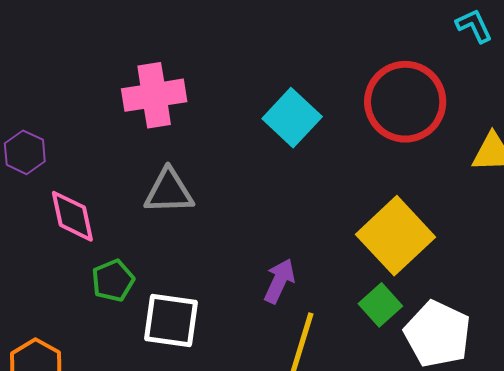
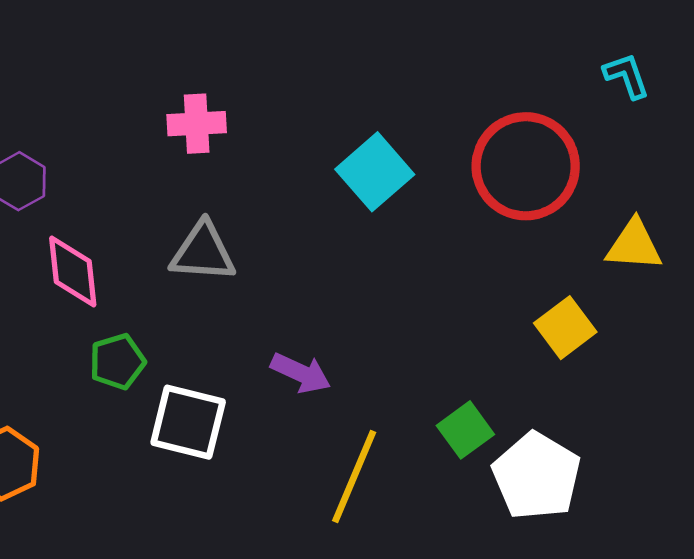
pink cross: (154, 95) -> (197, 124), size x0.7
yellow square: (396, 236) -> (565, 328), moved, size x0.6
purple arrow: (279, 281) -> (301, 373), moved, turned 84

